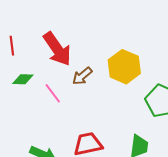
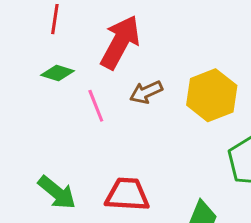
red arrow: (57, 49) -> (120, 42), turned -132

